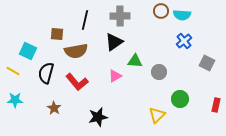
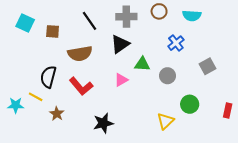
brown circle: (161, 11) -> (159, 11), moved
black line: (85, 20) -> (89, 21), turned -48
brown square: (57, 34) -> (53, 31), moved
blue cross: (184, 41) -> (176, 43), moved
cyan square: (28, 51) -> (25, 23), moved
gray square: (207, 63) -> (208, 66), moved, turned 35
yellow line: (13, 71) -> (36, 97), moved

